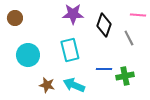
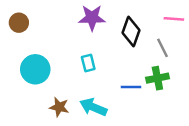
cyan rectangle: (70, 50) -> (88, 63), size x0.6
green cross: (125, 76) -> (157, 78), moved

